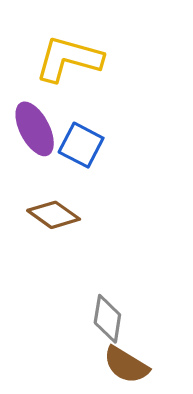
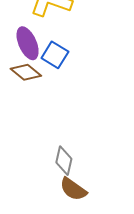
brown diamond: (54, 215) -> (26, 72), moved

